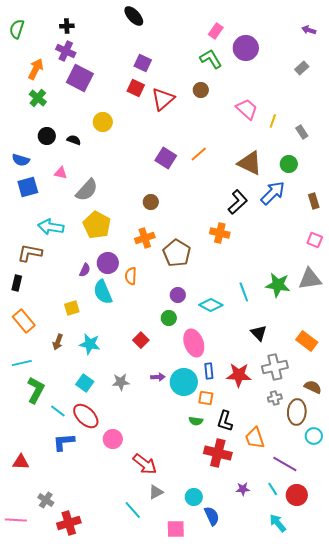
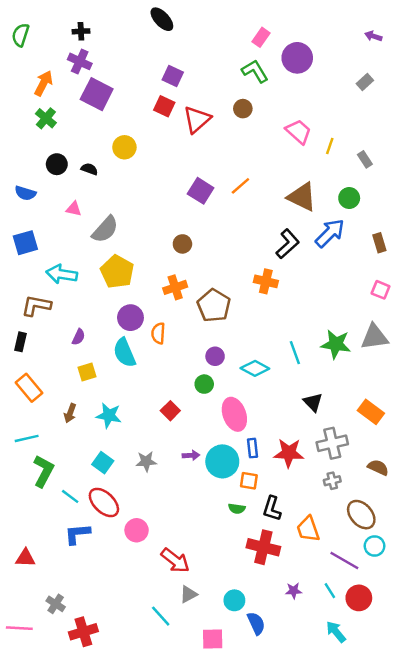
blue square: (28, 187) -> (25, 243), moved
purple semicircle: (85, 270) -> (79, 337), moved
brown ellipse: (297, 412) -> (361, 515), moved, turned -45
cyan circle: (314, 436) -> (375, 546), moved

